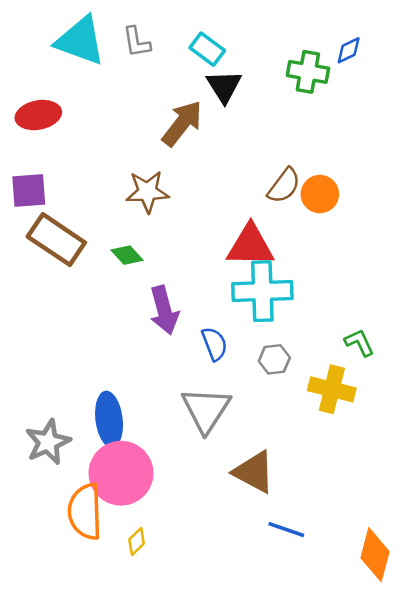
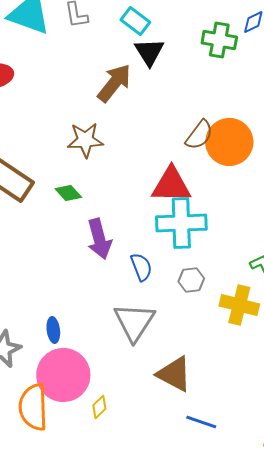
orange circle: (320, 194) -> (229, 142), size x1.5
blue ellipse: (109, 419) -> (53, 330), size x0.6
yellow diamond: (137, 541) -> (99, 407), moved

